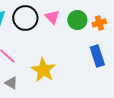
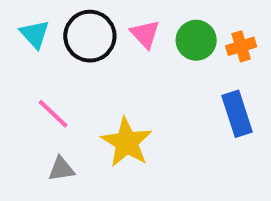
gray triangle: (11, 83) -> (61, 169), turned -40

